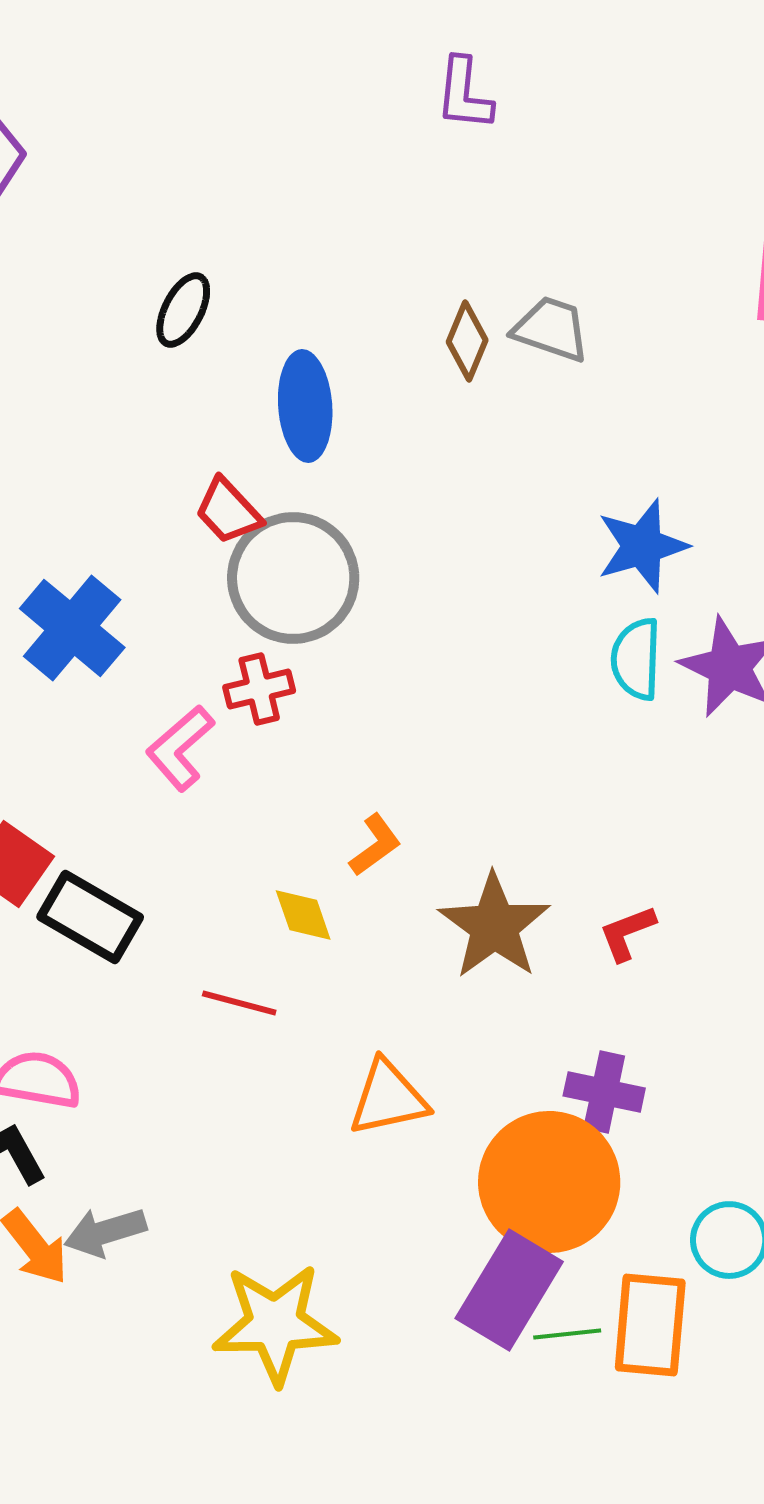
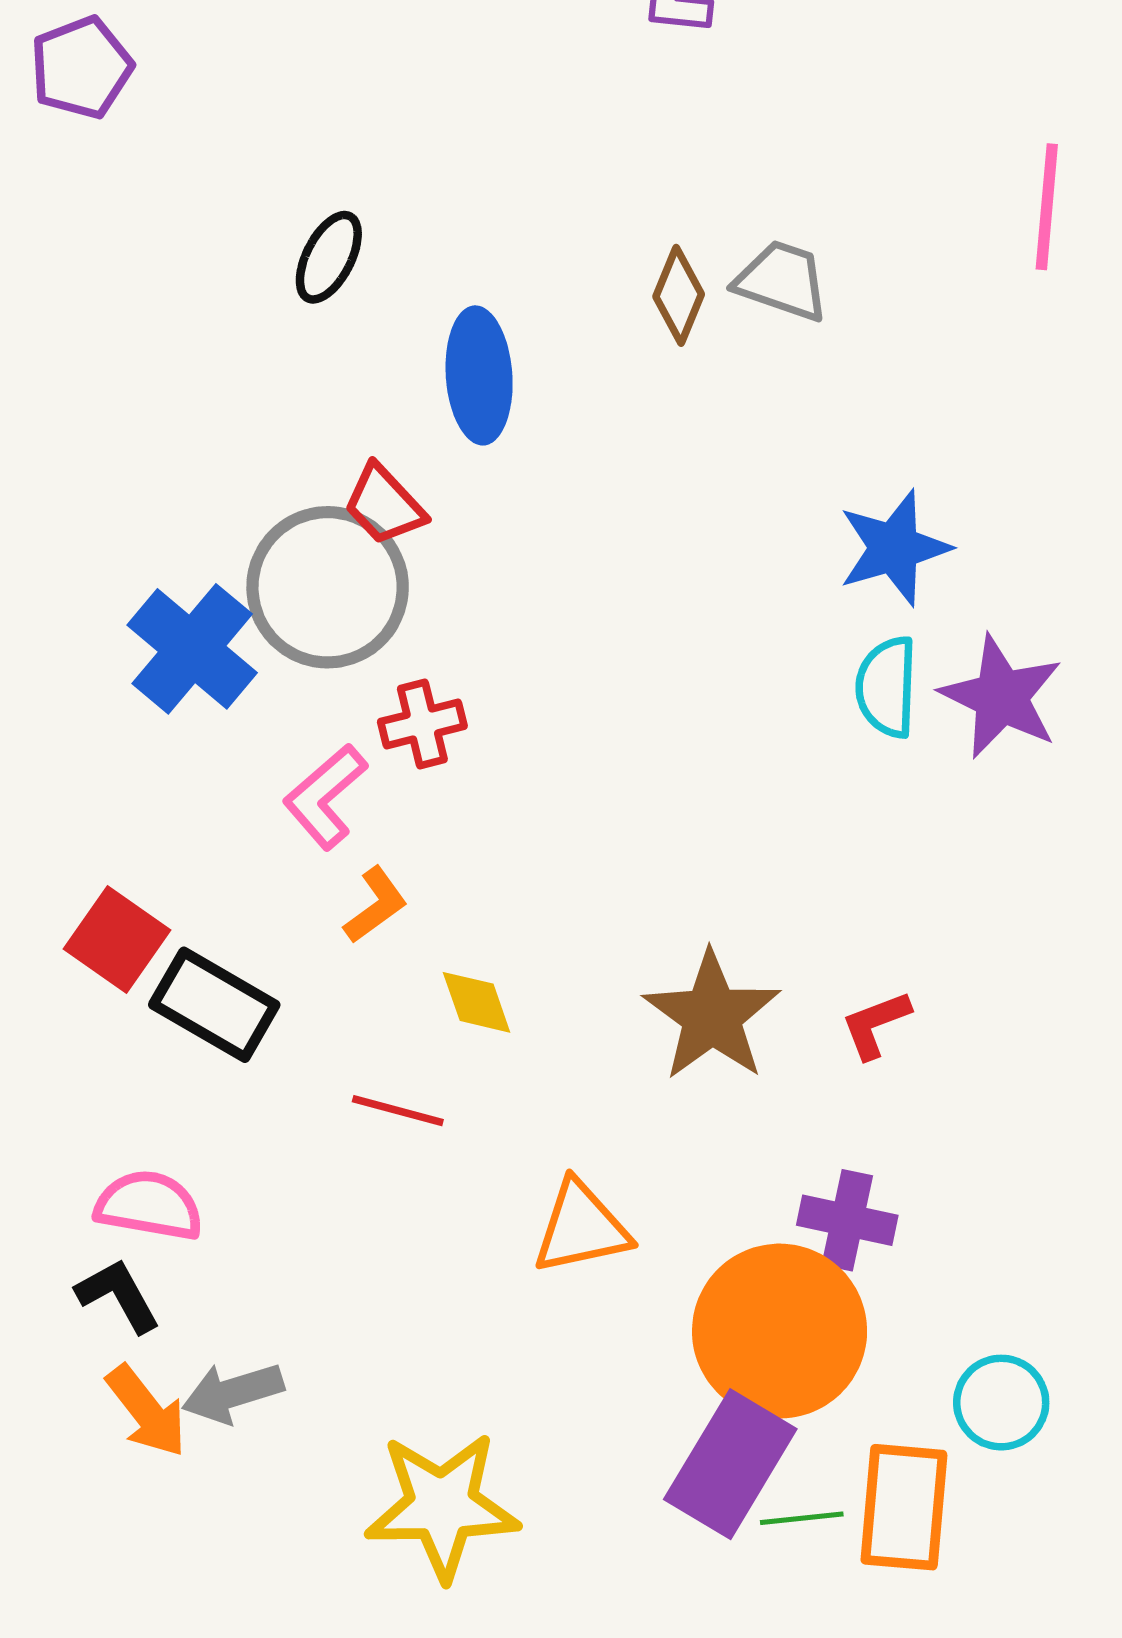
gray circle: (293, 578) -> (328, 587), moved
orange L-shape: (375, 845) -> (376, 905), moved

